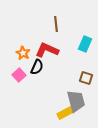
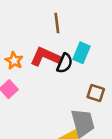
cyan rectangle: (85, 44) -> (81, 53), moved
black semicircle: (37, 67) -> (65, 63), moved

